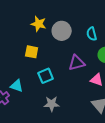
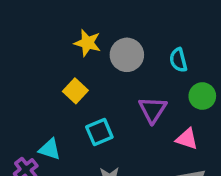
yellow square: (32, 52) -> (75, 91), turned 32
purple triangle: (77, 63) -> (153, 110), turned -42

